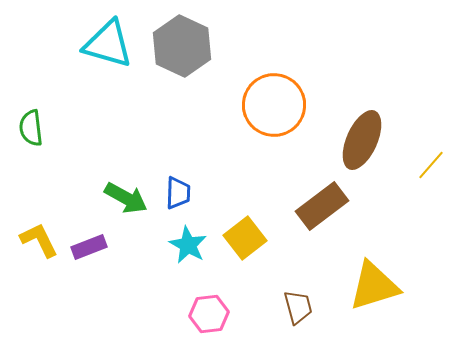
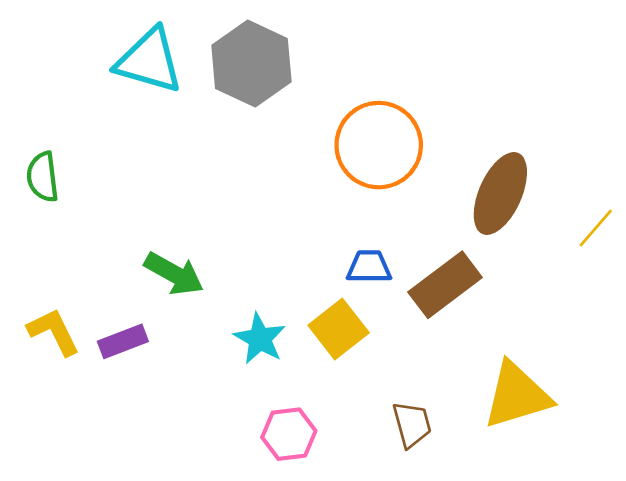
blue trapezoid: (178, 193) -> (369, 267), moved, turned -92

